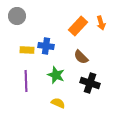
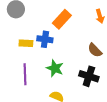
orange rectangle: (78, 26) -> (62, 19), moved
brown semicircle: (81, 57) -> (95, 50), moved

